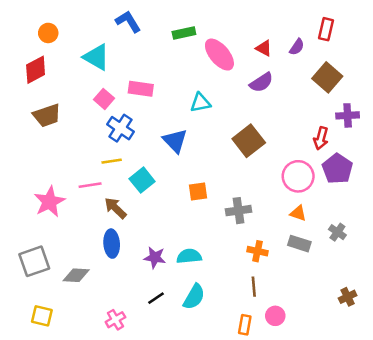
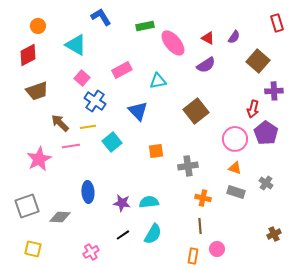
red rectangle: (326, 29) -> (277, 23), moved, turned -30
pink rectangle: (141, 89) -> (122, 70), moved, turned -36
brown arrow: (115, 208) -> (60, 123), moved

